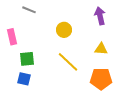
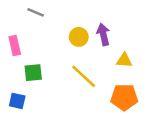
purple arrow: (100, 16) -> (103, 34), moved
blue square: (24, 79) -> (17, 101), moved

